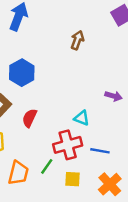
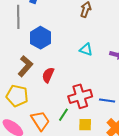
cyan triangle: (82, 118) -> (86, 50), moved
orange trapezoid: (18, 173) -> (40, 121), turned -45

